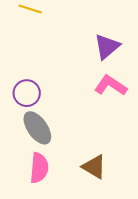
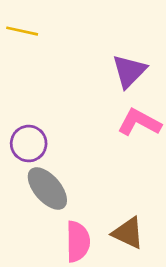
pink semicircle: (39, 168) -> (78, 242), moved

